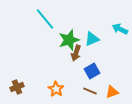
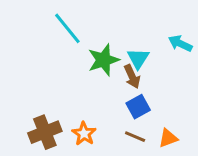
cyan triangle: (92, 39) -> (138, 58), turned -35
brown arrow: (76, 53) -> (132, 76), moved, turned -42
brown cross: (17, 87) -> (45, 132), moved, size x1.5

